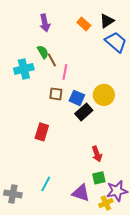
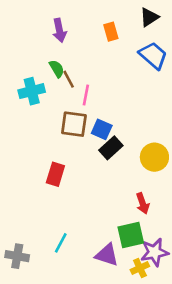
black triangle: (107, 21) -> (149, 17), moved
orange rectangle: (84, 24) -> (111, 32), turned 32
brown square: (56, 94) -> (74, 124), size x1.5
yellow circle: (104, 95) -> (154, 157), moved
red arrow: (97, 154) -> (143, 203), moved
green square: (99, 178) -> (131, 235), size x1.5

